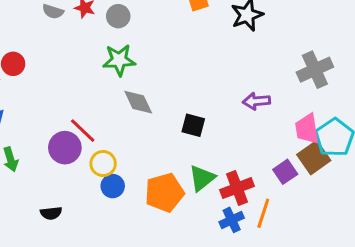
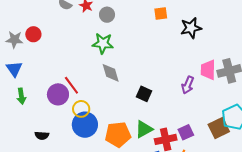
purple arrow: (256, 101) -> (188, 85), turned -72
pink trapezoid: (307, 129) -> (208, 70), moved
purple square: (285, 172) -> (186, 132), moved
blue circle: (113, 186) -> (85, 125), size x1.6

